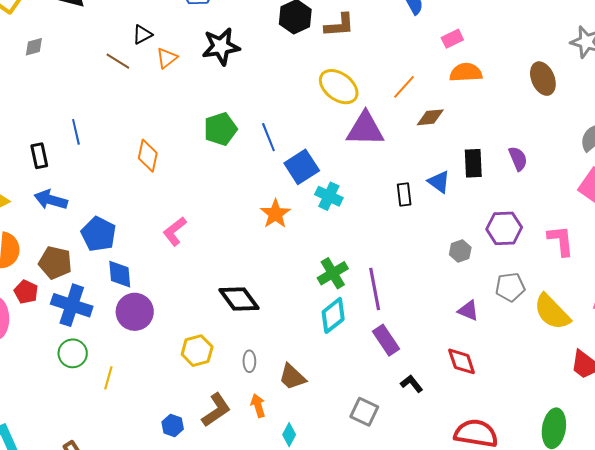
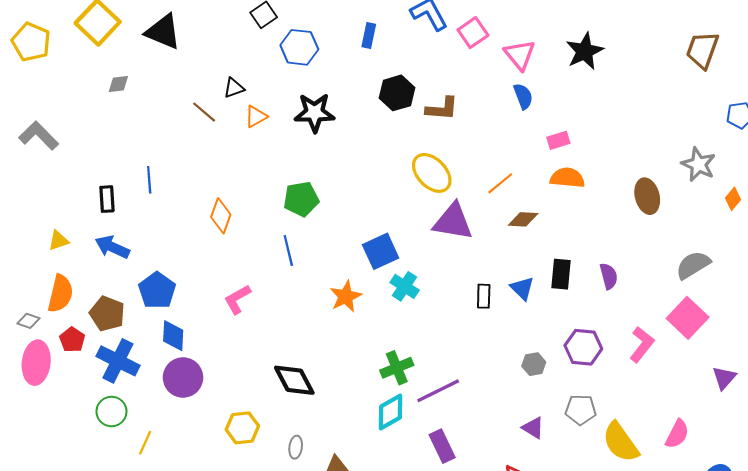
blue line: (268, 137) -> (288, 251), moved
pink L-shape: (561, 241) -> (642, 344), moved, turned 36
purple line: (375, 289) -> (438, 391), turned 66

